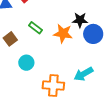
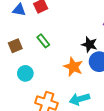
orange star: (63, 33) -> (73, 67), moved

